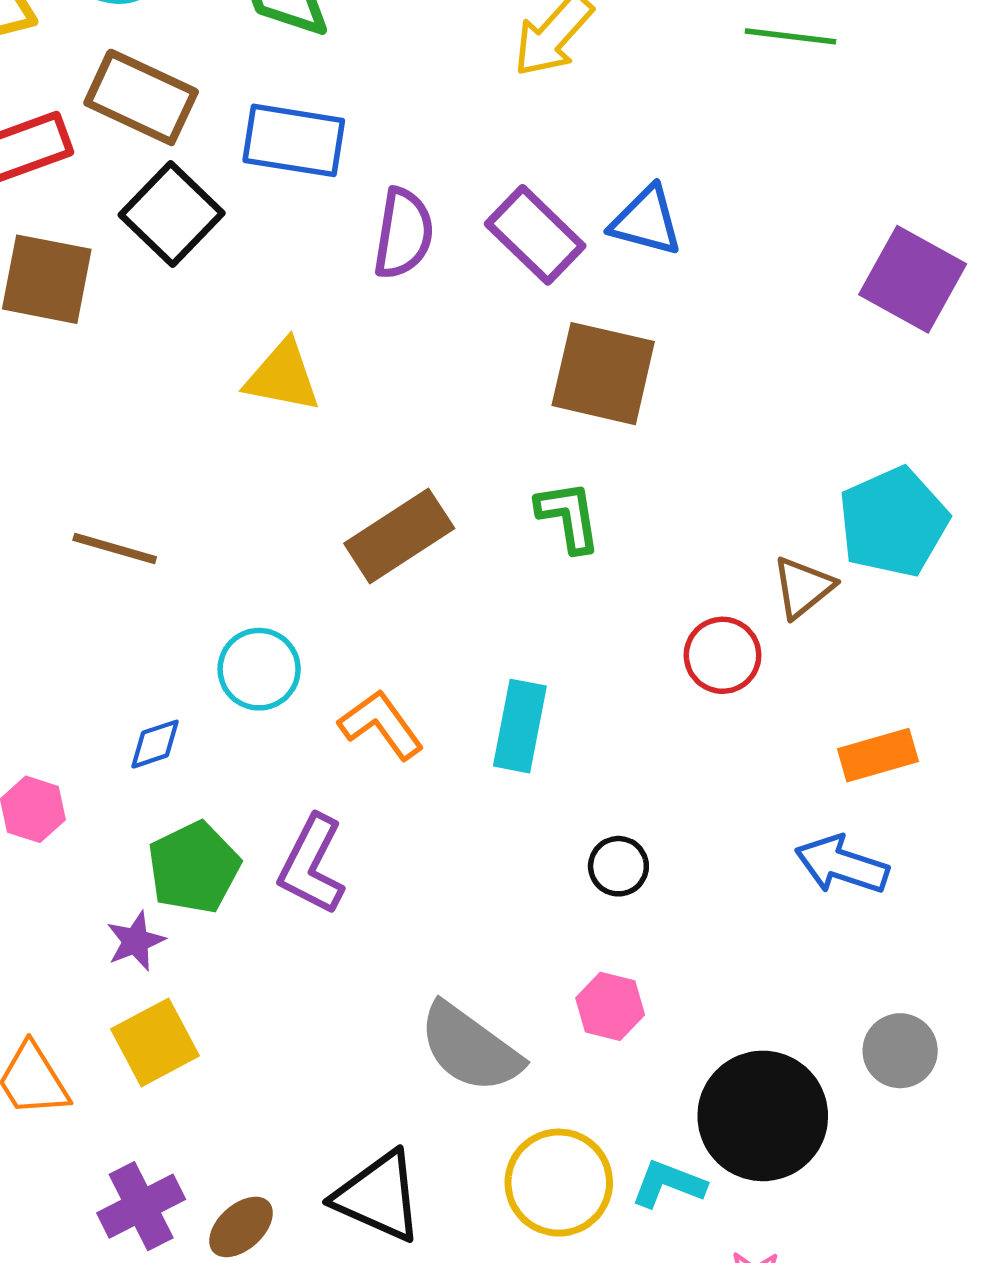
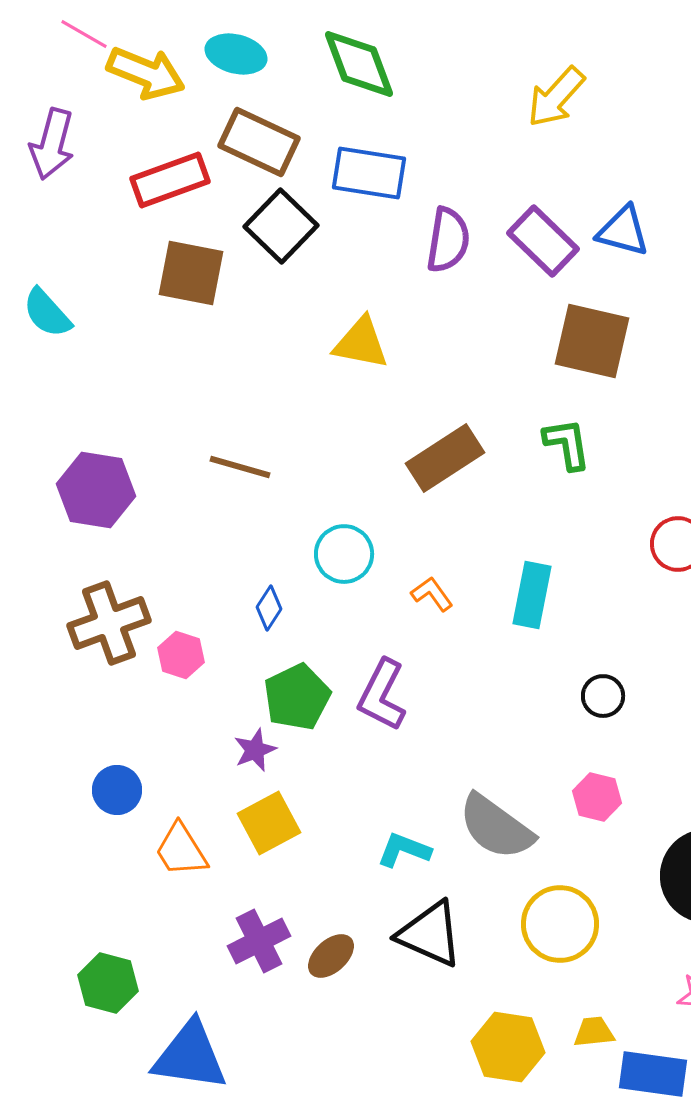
orange L-shape: (381, 725) -> (432, 594), size x0.7
blue diamond: (155, 744) -> (269, 608), turned -39
cyan L-shape: (668, 1184) -> (404, 850), moved

